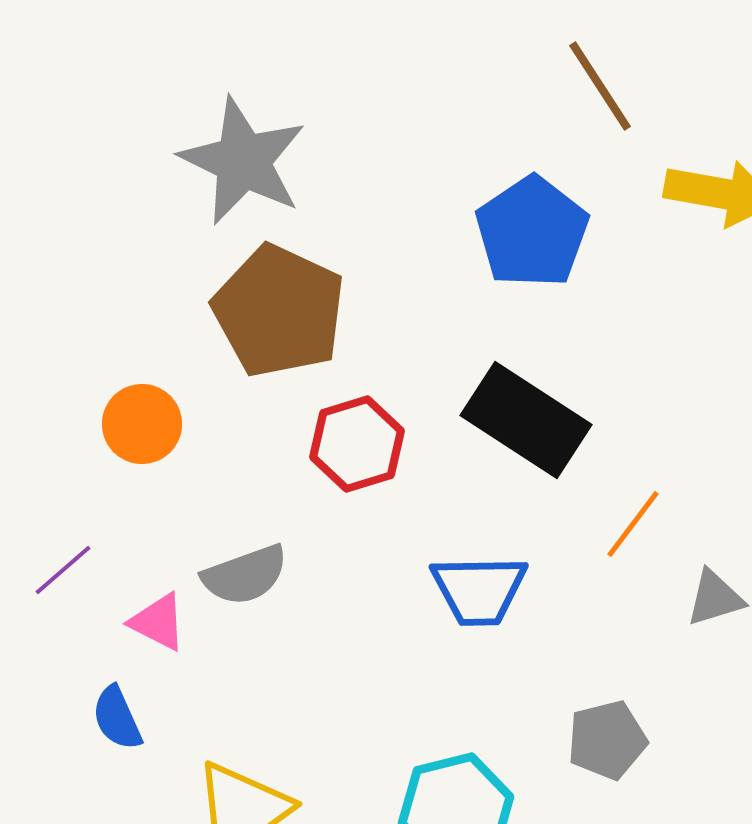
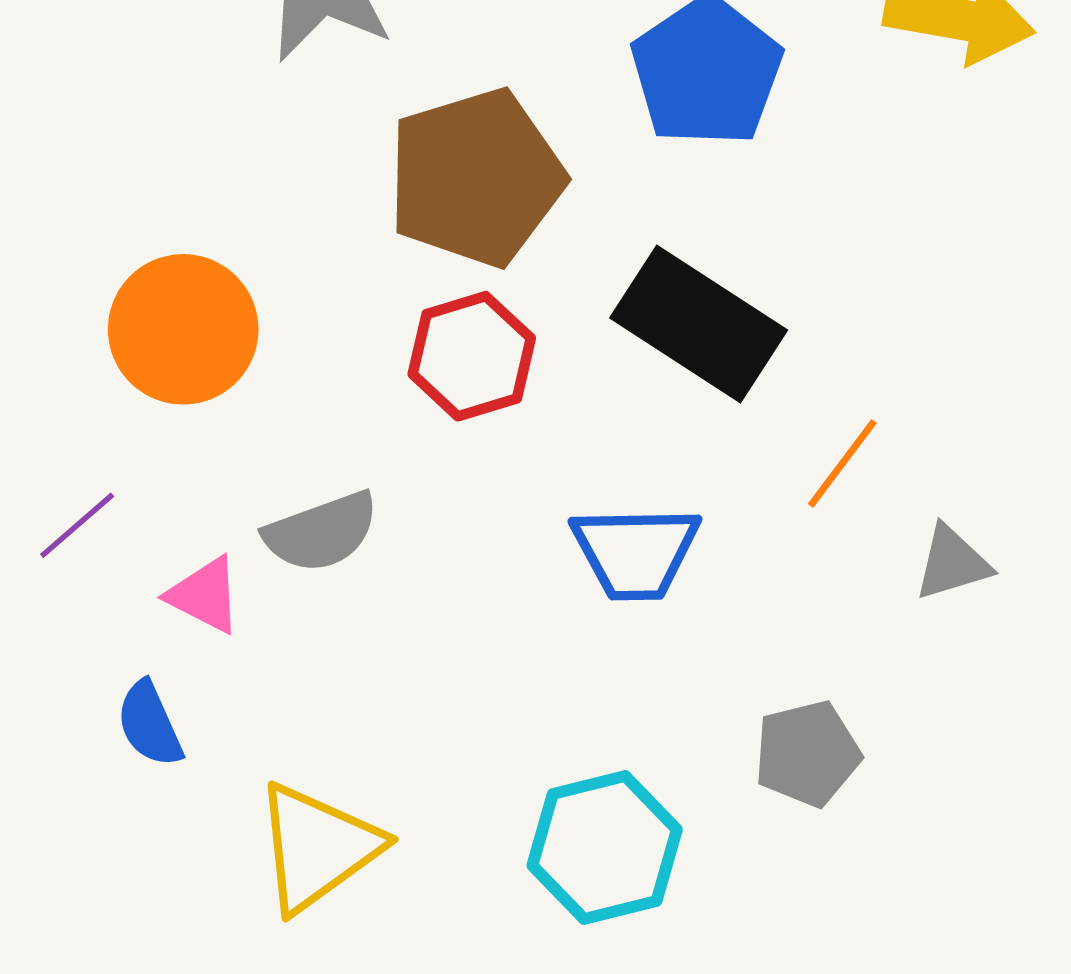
brown pentagon: (279, 311) -> (476, 178), moved, turned 30
orange circle: (142, 424) -> (183, 329), size x1.4

